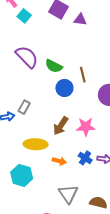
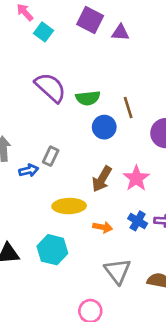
green semicircle: (54, 66) -> (88, 98), turned -30
pink star: (86, 127) -> (136, 178), turned -30

